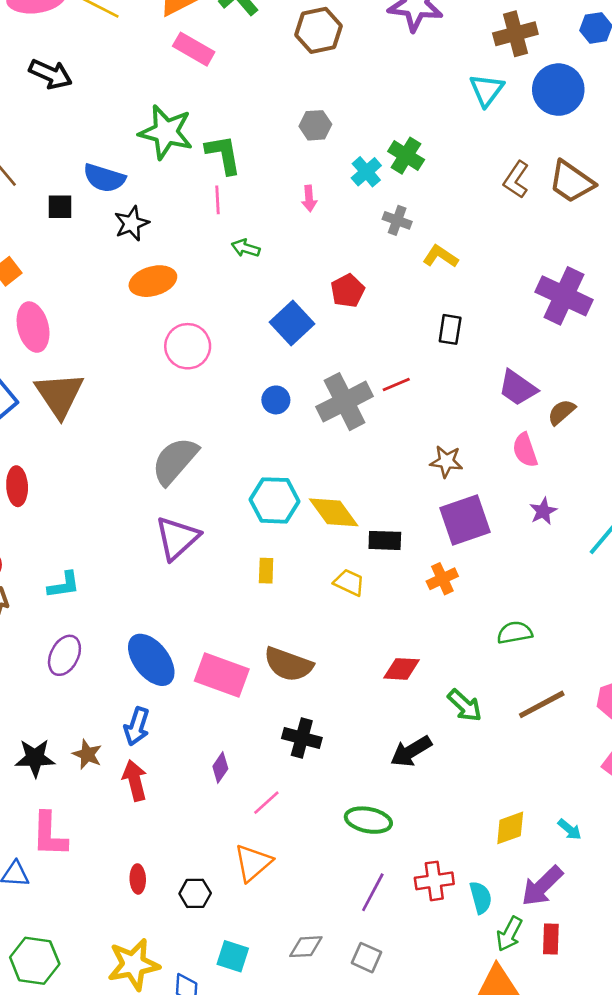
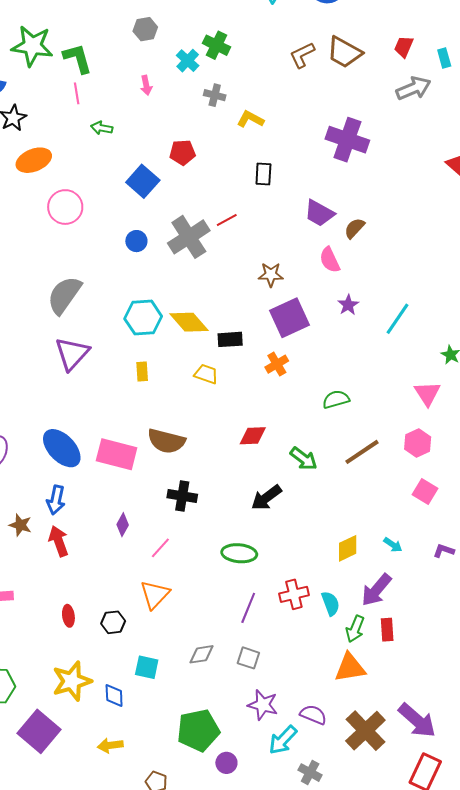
brown L-shape: (516, 180) -> (302, 55), turned 36
red pentagon: (348, 291) -> (182, 152), turned 30

